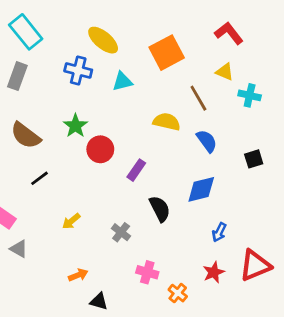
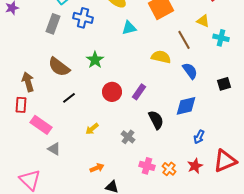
blue cross: (78, 71) -> (83, 18), moved
red circle: (100, 149) -> (112, 92), moved
orange cross: (178, 293) -> (169, 169), moved

